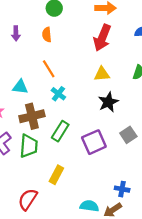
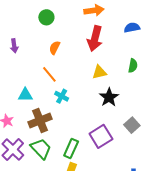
orange semicircle: (47, 35) -> (55, 48), moved, turned 40
green rectangle: (60, 131) -> (71, 148), moved
green trapezoid: (29, 146) -> (41, 149), turned -40

